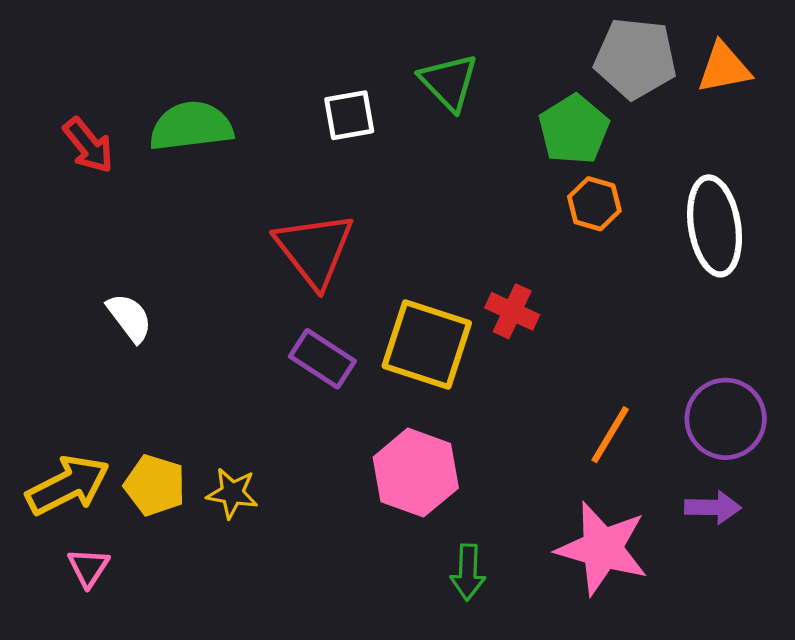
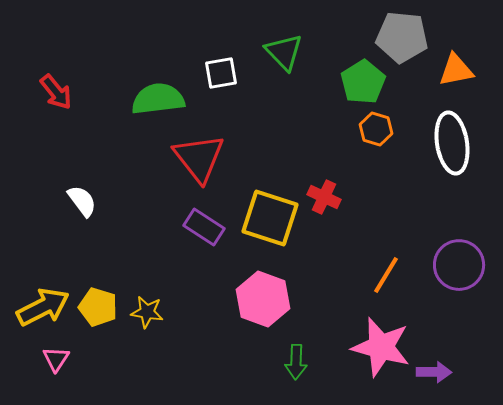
orange triangle: (724, 68) -> (456, 70), moved
green semicircle: (191, 126) -> (158, 99), moved
purple arrow: (713, 507) -> (434, 372), moved

